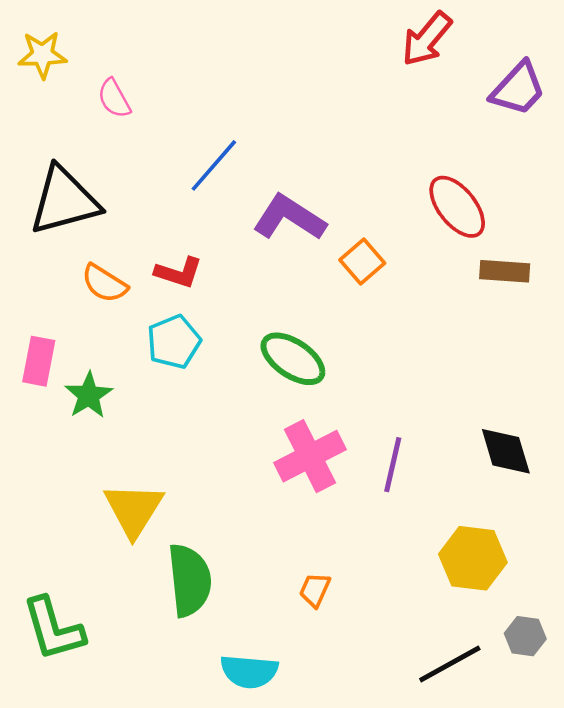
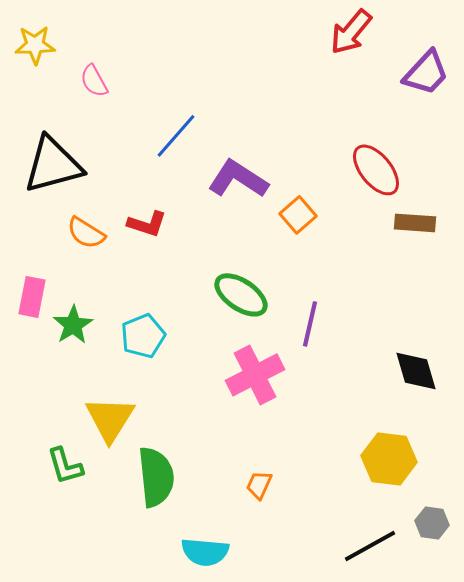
cyan pentagon: (174, 342) -> (143, 336), moved
purple line: (393, 465) -> (310, 324), moved
green L-shape: (53, 629) -> (65, 466), moved, size x0.7

